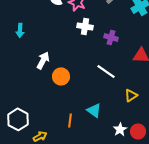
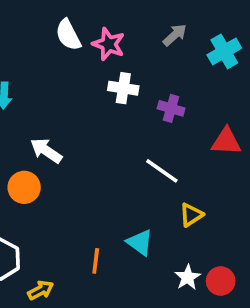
white arrow: (43, 60) -> (46, 151), turned -84
orange circle: (61, 76) -> (24, 187), moved
yellow triangle: (131, 95) -> (191, 215), moved

